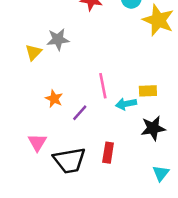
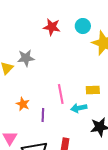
yellow rectangle: (148, 91) -> (93, 90), moved
purple line: (80, 113) -> (43, 115), turned -40

